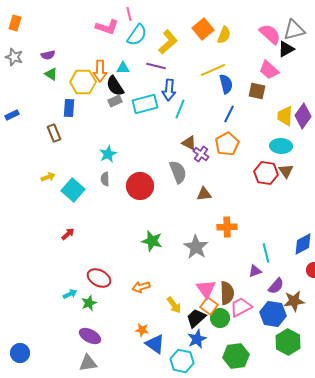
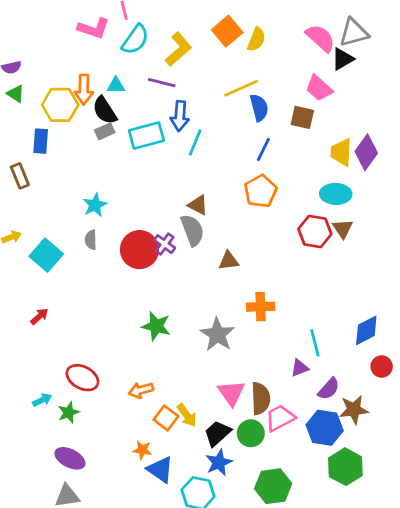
brown triangle: (189, 143) -> (198, 205), moved
purple cross: (201, 154) -> (165, 244), moved
orange square: (209, 306) -> (166, 418), moved

